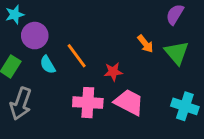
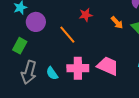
cyan semicircle: (48, 65) -> (52, 73), moved
red star: (113, 72) -> (86, 15), moved

